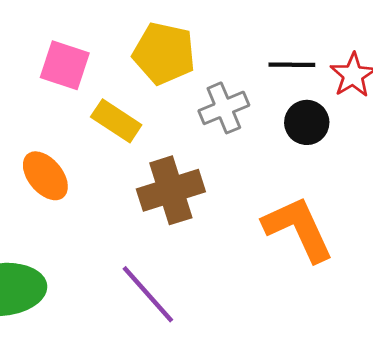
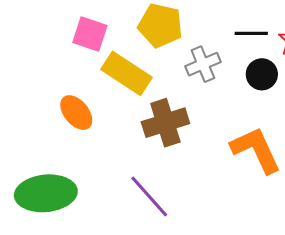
yellow rectangle: (116, 121) -> (126, 73), size x1.4

